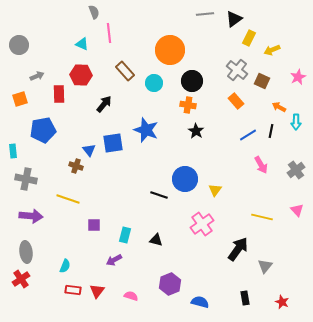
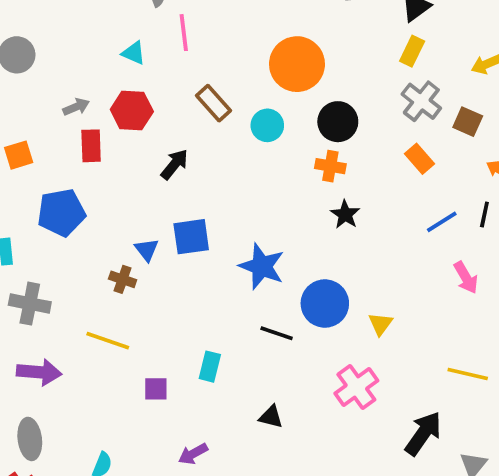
yellow rectangle: (249, 38) -> (412, 51), moved
gray arrow: (37, 76) -> (76, 107), moved
blue star: (146, 130) -> (262, 266), moved
cyan rectangle: (125, 235) -> (210, 367), moved

